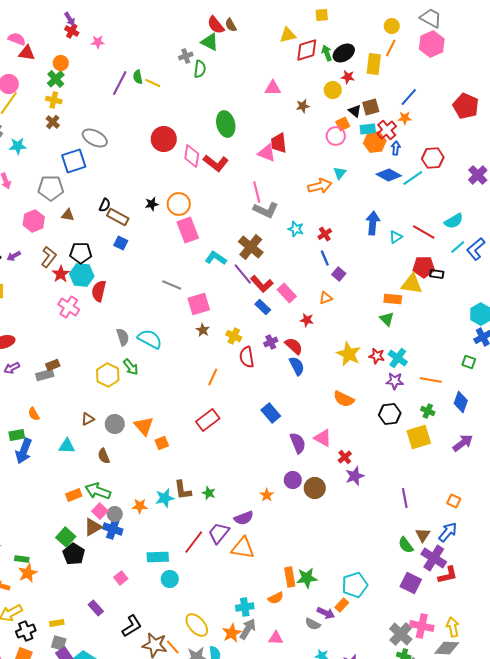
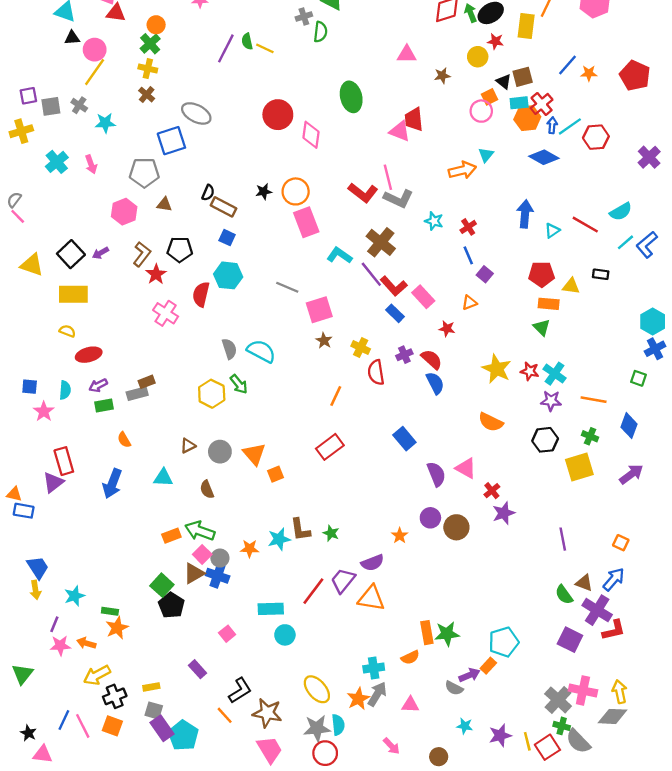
orange star: (405, 118) -> (589, 73), moved
red L-shape: (216, 163) -> (363, 193), moved
cyan line: (413, 178) -> (570, 126), moved
red pentagon: (424, 267) -> (542, 274), moved
cyan hexagon: (82, 275) -> (228, 275), moved
yellow triangle: (412, 284) -> (571, 286), size x0.7
green rectangle: (17, 435) -> (104, 406), moved
brown triangle: (423, 535) -> (584, 583), turned -42
purple arrow: (326, 613) -> (469, 675), turned -48
orange line: (173, 647) -> (225, 715), moved

